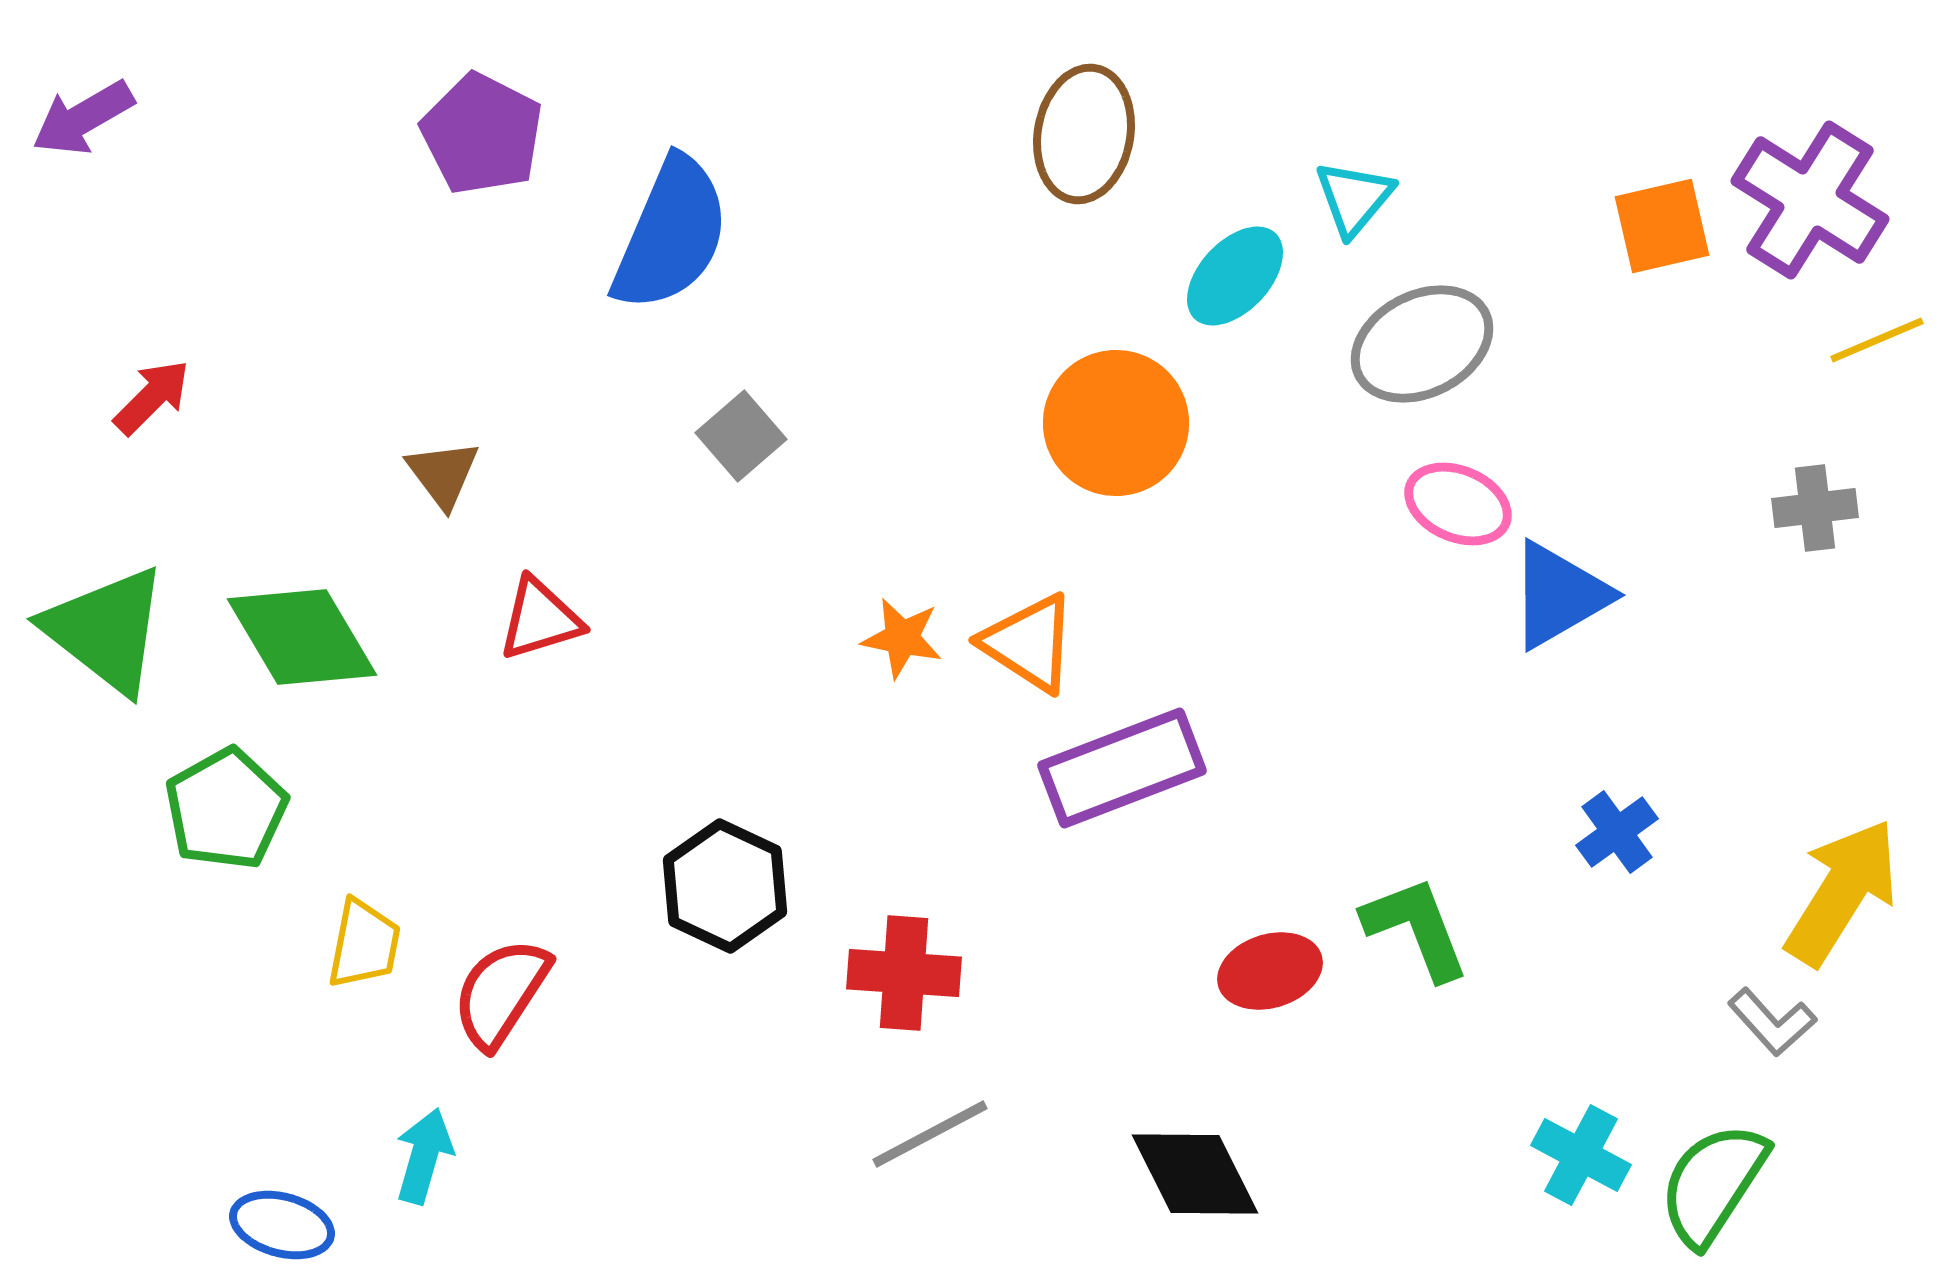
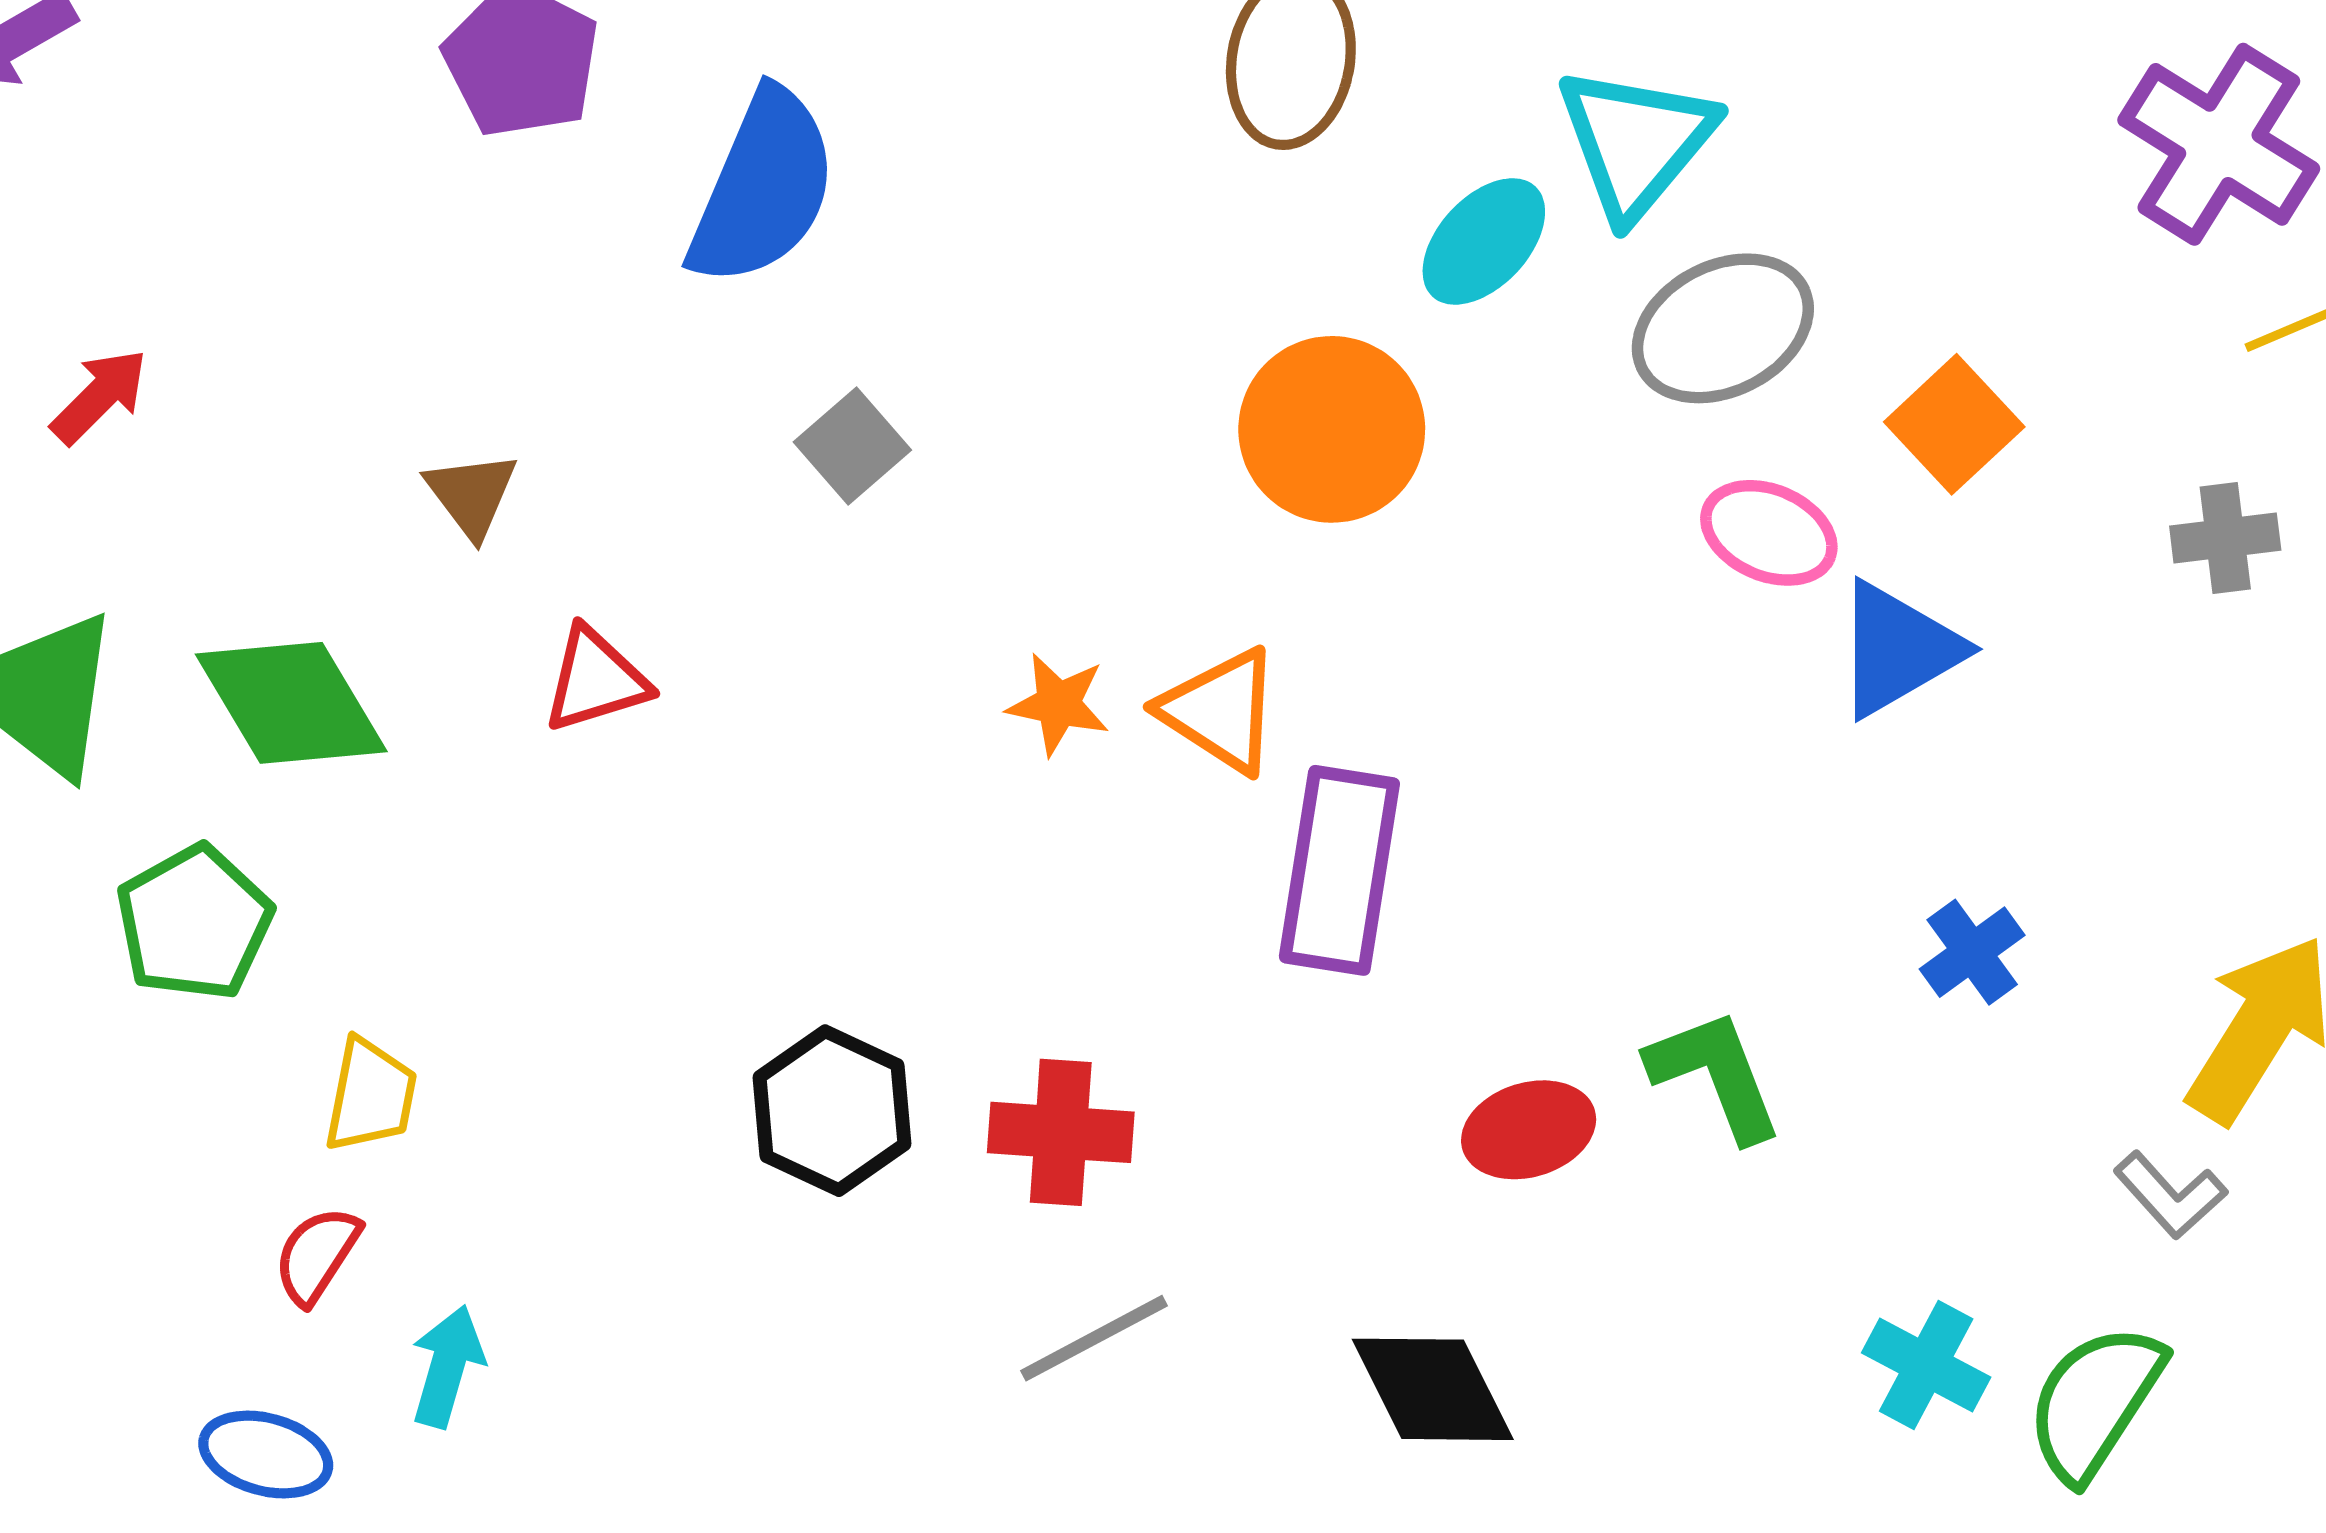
cyan triangle: (1354, 198) -> (1636, 142), size x1.6
orange square: (1662, 226) -> (1954, 424), moved, turned -30
purple rectangle: (1122, 768) -> (1339, 870), turned -60
black hexagon: (725, 886) -> (832, 1111), moved
red semicircle: (501, 993) -> (317, 1255), moved, size x0.7

